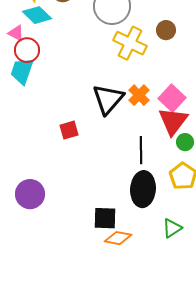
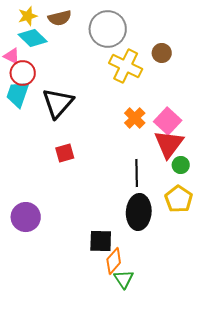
black triangle: (108, 99) -> (58, 103), moved
green triangle: (172, 228) -> (124, 279), moved, turned -30
orange diamond: (118, 238) -> (114, 261), turned -60

